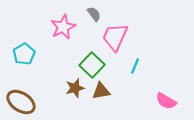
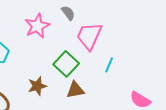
brown star: (75, 88) -> (37, 86), moved

